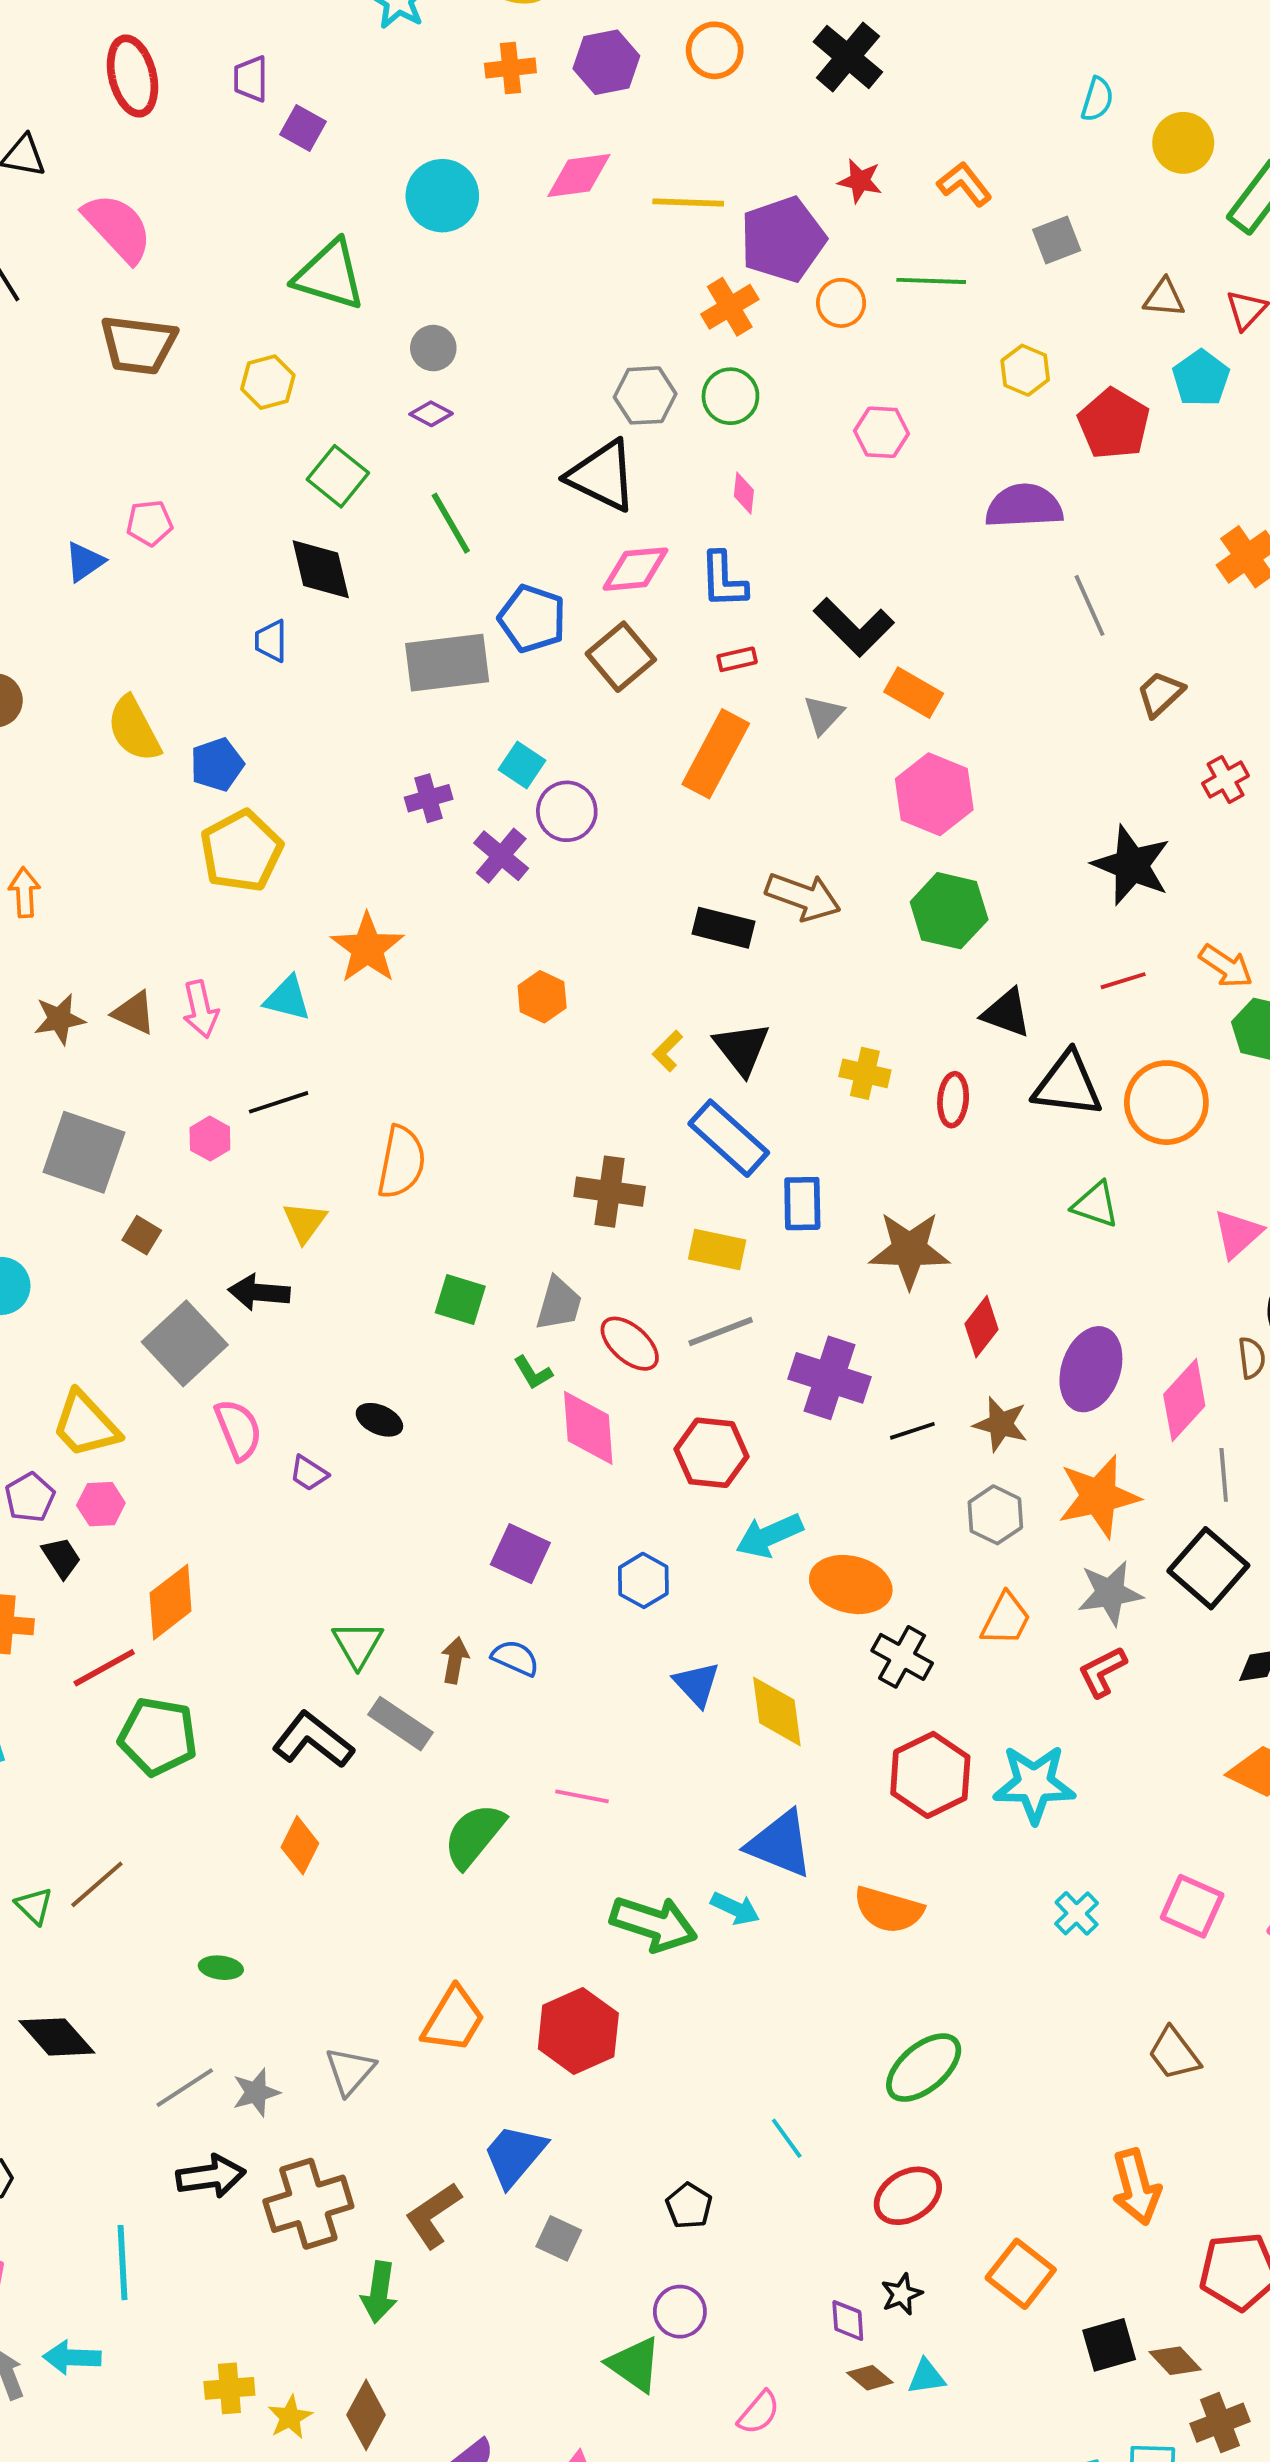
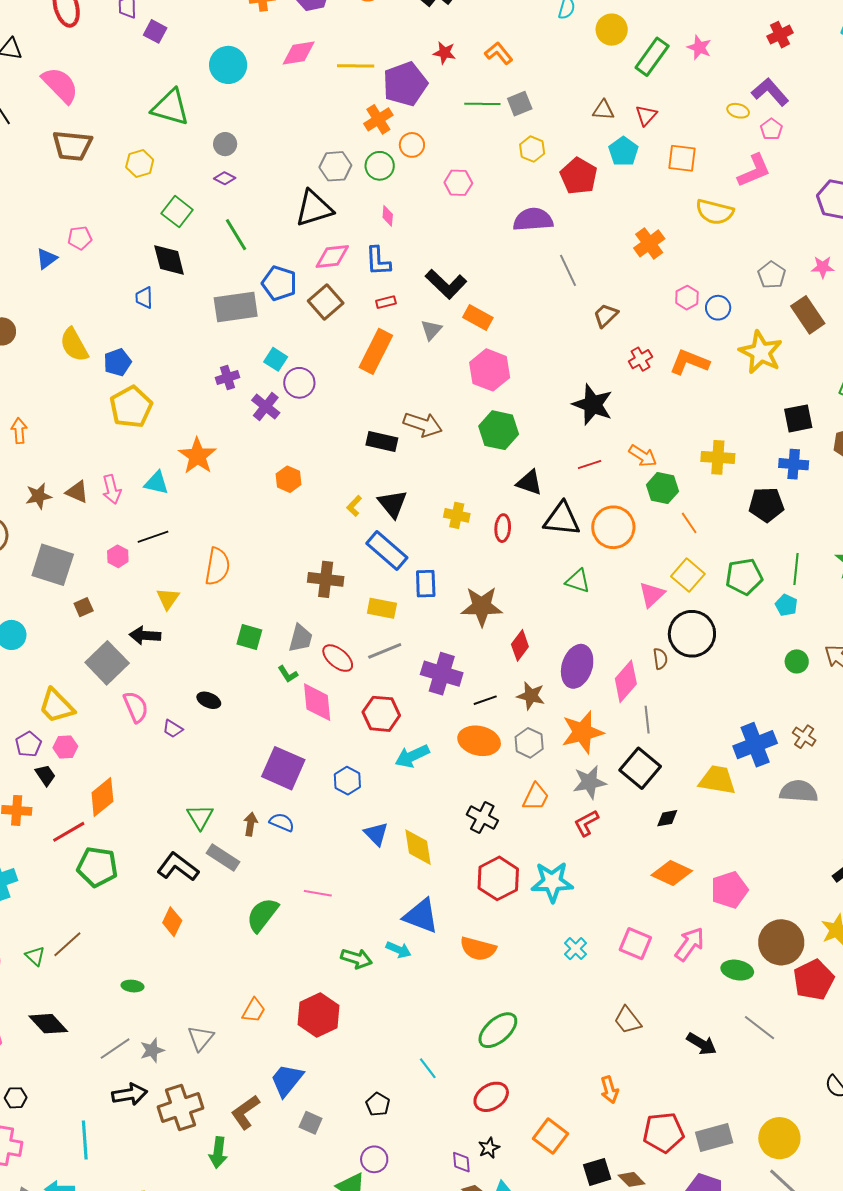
gray square: (1057, 240) -> (520, 104), moved
orange circle: (841, 303) -> (412, 145), moved
black triangle: (602, 476) -> (314, 208), turned -42
brown square: (142, 1235) -> (84, 607), turned 36
purple square: (520, 1554) -> (283, 768), size x1.4
orange ellipse: (851, 1585) -> (479, 741), moved
green arrow: (654, 1924) -> (356, 959), size x0.7
orange trapezoid: (453, 2020) -> (254, 1010), size x0.7
orange arrow: (1136, 2187) -> (609, 1090), size x0.7

